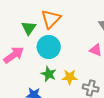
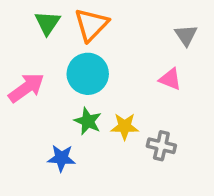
green triangle: (29, 28) -> (47, 23), moved

